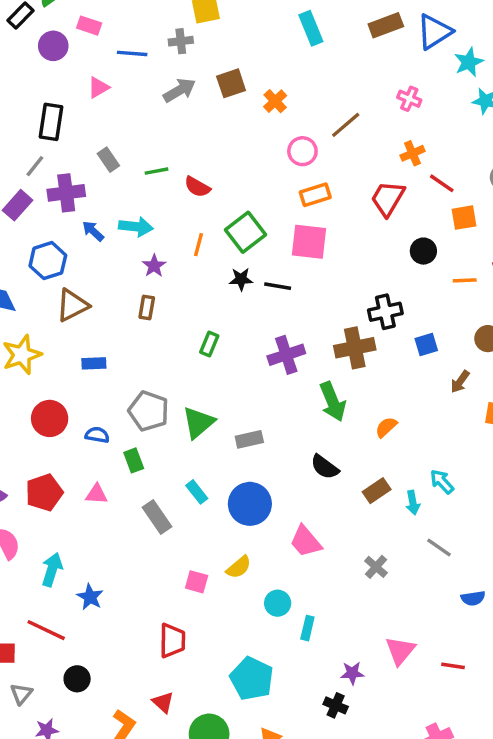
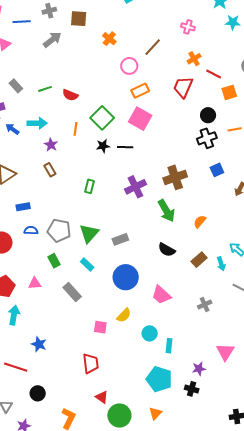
brown square: (231, 83) -> (79, 19), moved, turned 30
pink square: (309, 242) -> (140, 119), turned 30
brown rectangle: (147, 307) -> (50, 170), turned -32
black cross: (385, 312) -> (207, 138), moved
blue semicircle: (97, 435) -> (31, 230), moved
cyan rectangle: (197, 492) -> (87, 265), moved
gray cross: (376, 567) -> (205, 304), turned 32
cyan arrow: (52, 570) -> (14, 315), moved
cyan pentagon: (252, 679) -> (159, 379), moved
red triangle: (163, 702) -> (102, 397), moved

